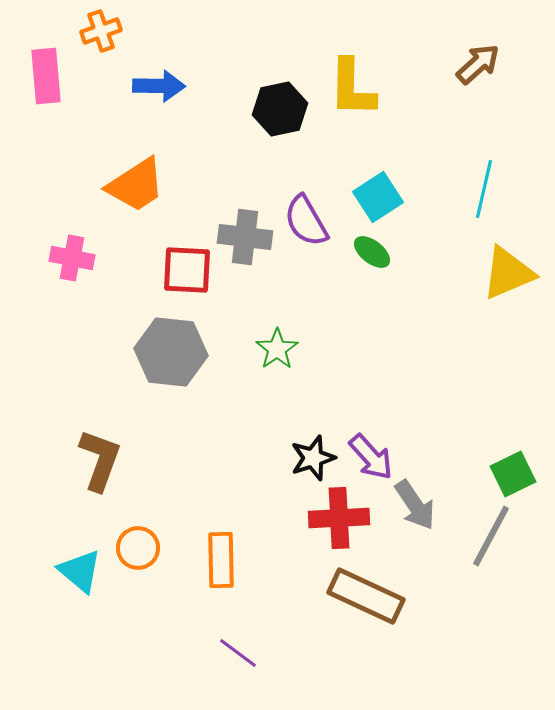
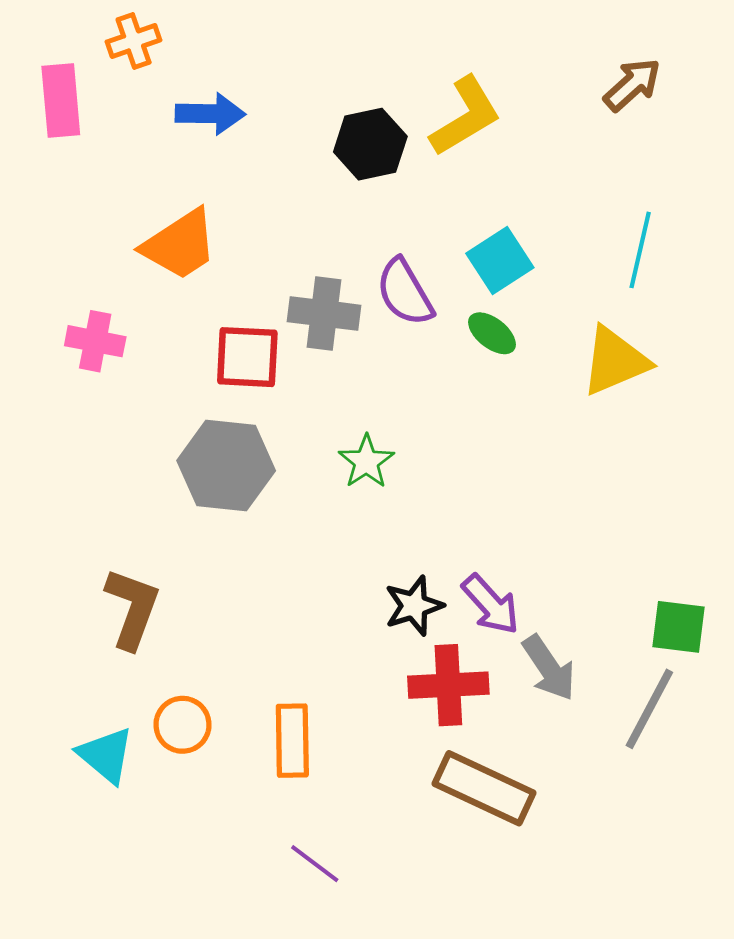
yellow L-shape: (352, 88) -> (466, 116), turned -122
yellow triangle: (508, 273) -> (615, 361), moved
green square: (513, 474) -> (678, 627), turned 33

